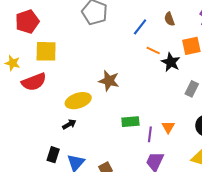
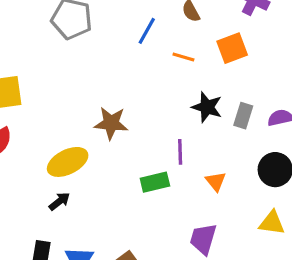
orange line: (153, 50) -> (183, 57), moved
black star: (171, 62) -> (207, 107), moved
purple line: (150, 134) -> (180, 152), moved

